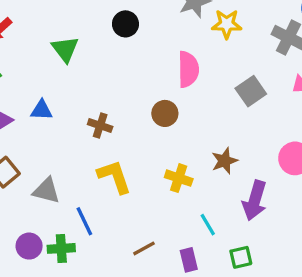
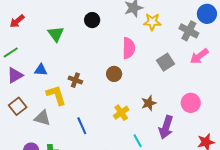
yellow L-shape: (114, 177) -> (56, 95), moved
yellow cross: (179, 178) -> (121, 113), turned 35
blue line: (84, 221) -> (82, 126), moved

